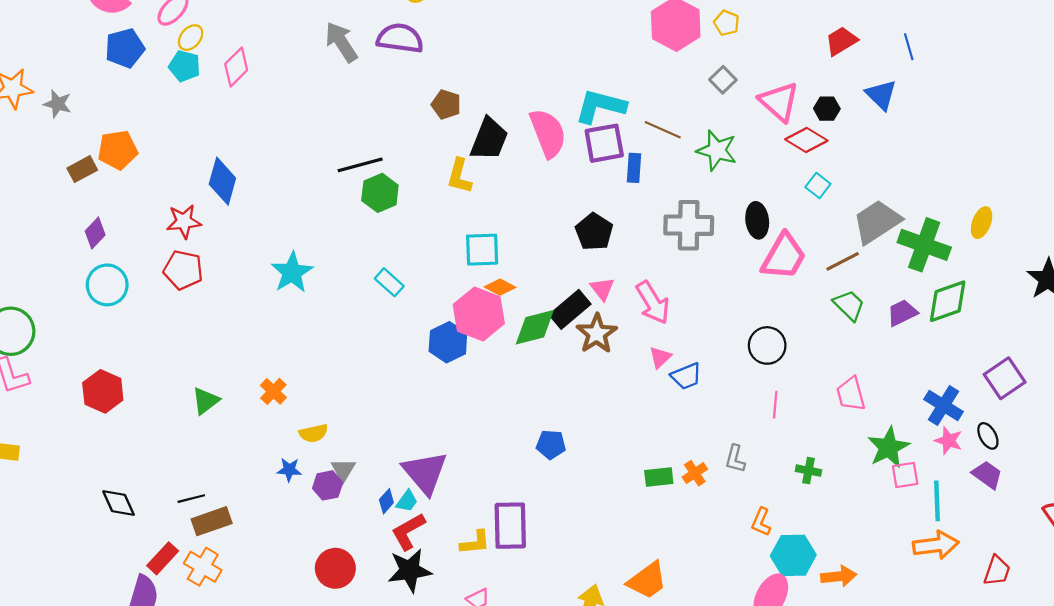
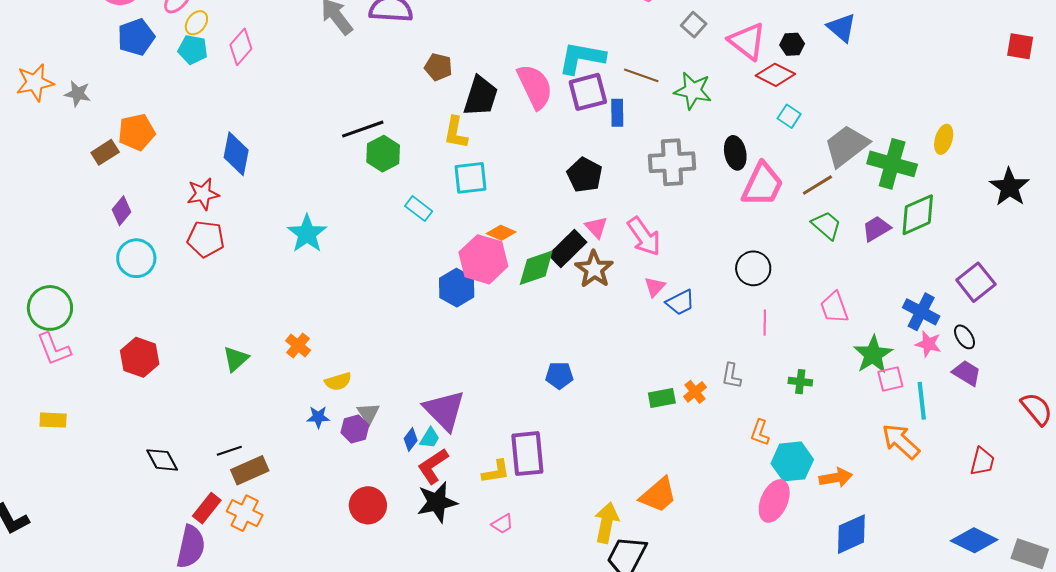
cyan square: (482, 250) -> (470, 178), moved
cyan rectangle: (389, 282) -> (419, 209), moved
orange arrow: (936, 545) -> (901, 441), moved, turned -126

